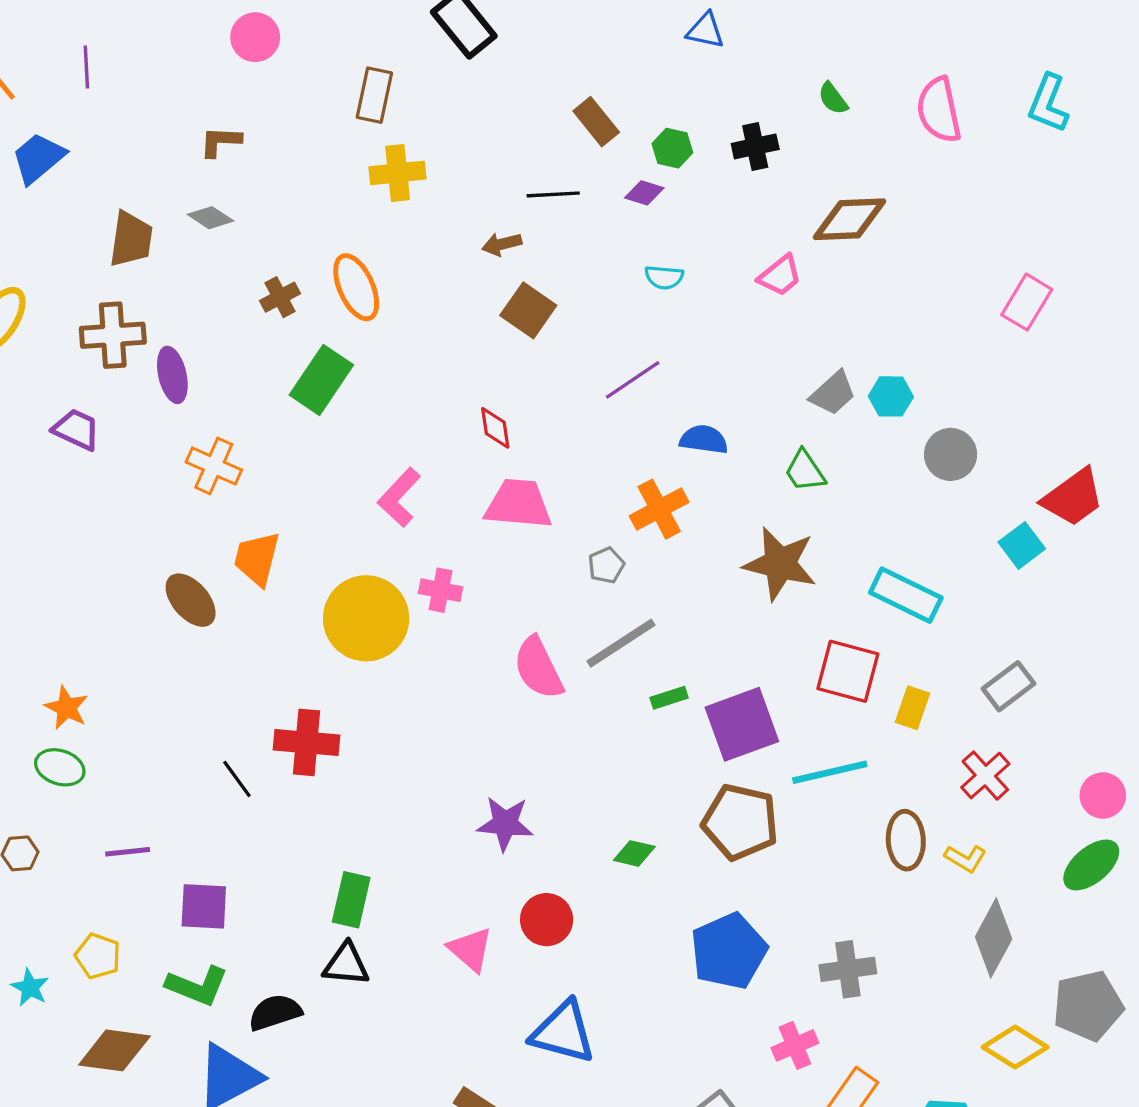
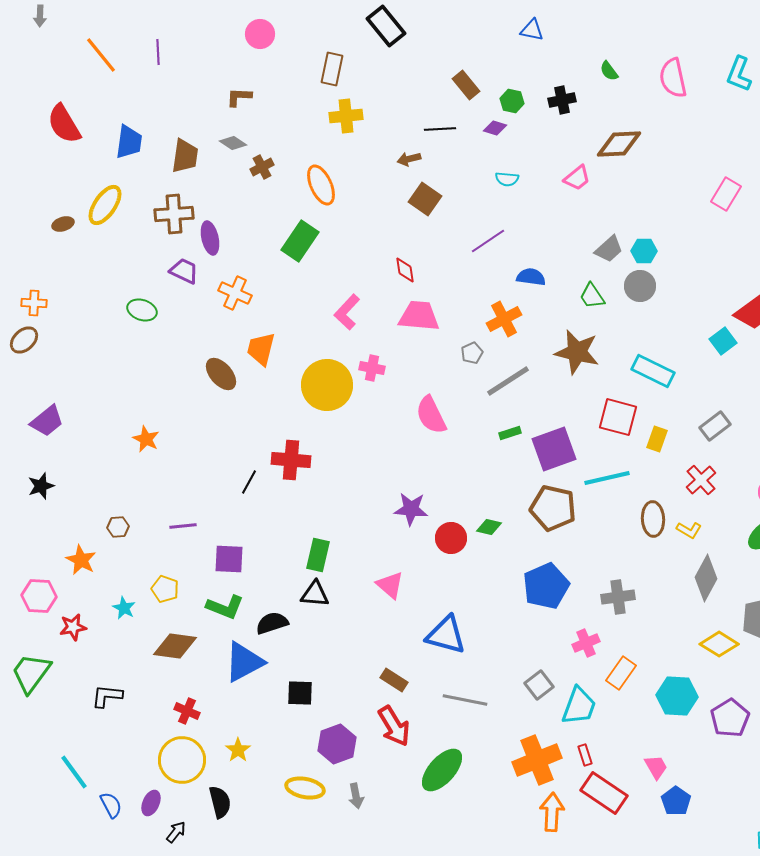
blue trapezoid: (38, 158) -> (129, 142), moved, turned 138
brown cross: (280, 297) -> (262, 167), moved
purple trapezoid: (76, 430) -> (184, 271), moved
gray circle: (951, 454) -> (640, 286), moved
gray line: (621, 643) -> (508, 381), moved
green ellipse: (60, 767) -> (142, 310), moved
black line: (237, 779) -> (249, 482), turned 65
red circle: (547, 920) -> (451, 538), moved

